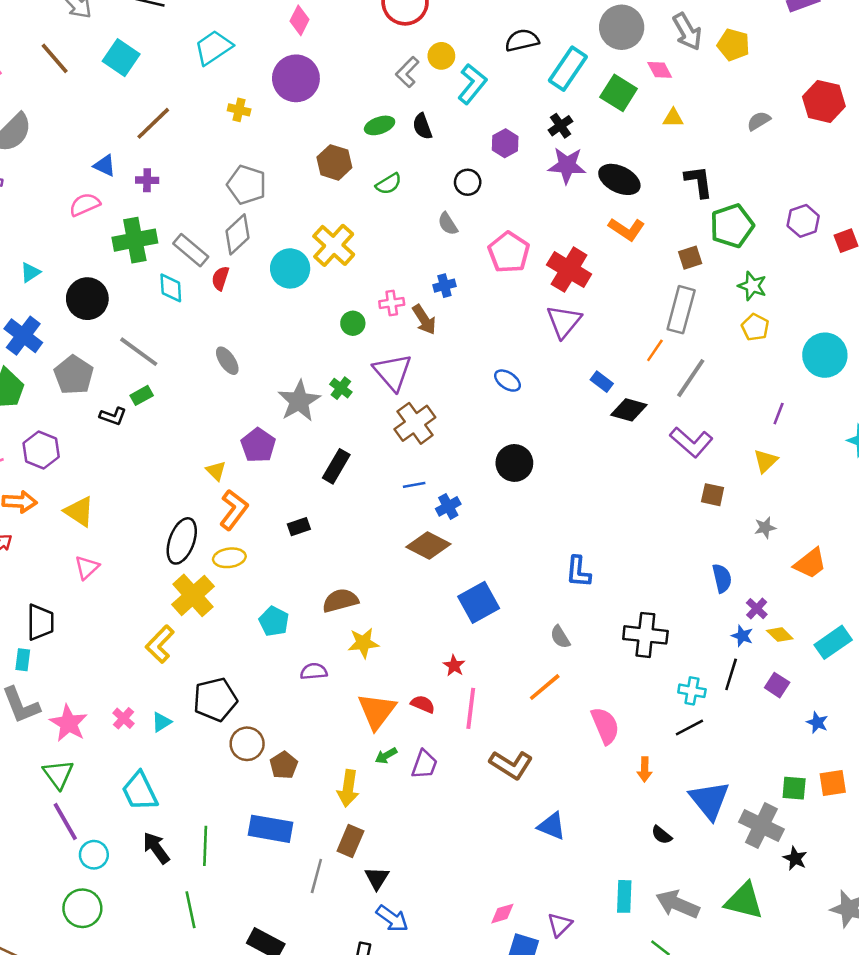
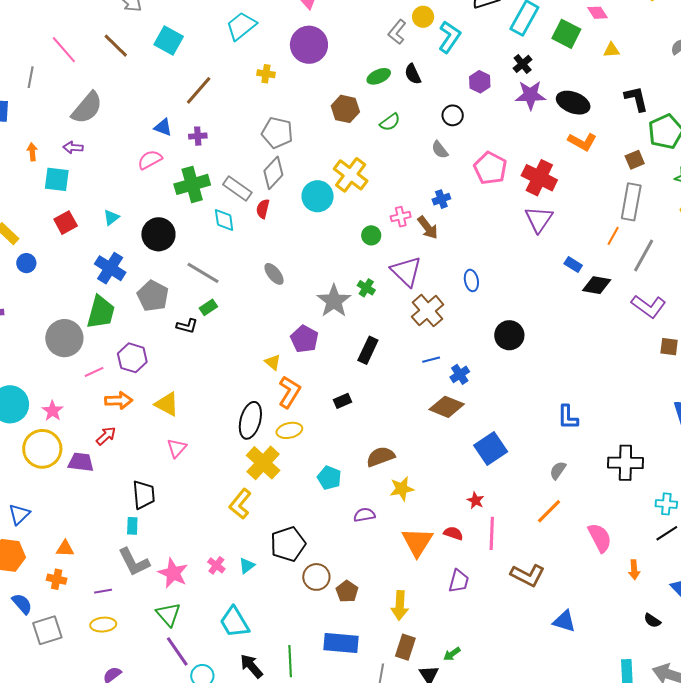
blue ellipse: (508, 381) -> (471, 280), moved, turned 50
gray semicircle: (560, 637) -> (558, 470), turned 72
green arrow: (386, 756) -> (452, 654), moved

